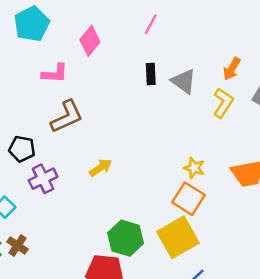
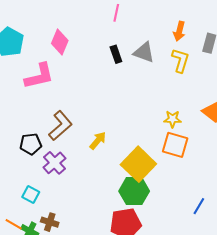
pink line: (151, 24) -> (116, 13), moved
pink L-shape: (55, 73) -> (39, 76), size x1.4
brown L-shape: (67, 116) -> (60, 126), moved
yellow square: (178, 237) -> (138, 164), moved

